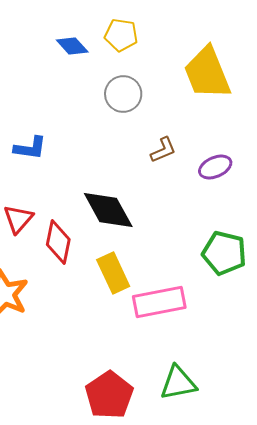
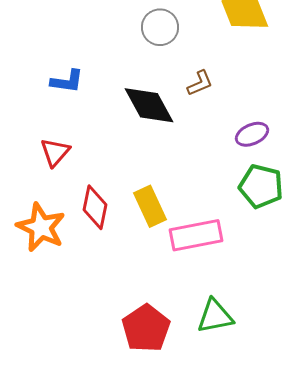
purple ellipse: (215, 167) -> (252, 134), moved
black diamond: (108, 210) -> (149, 105), moved
red diamond: (58, 242) -> (95, 207), moved

